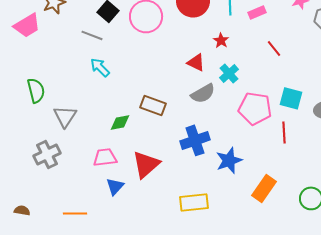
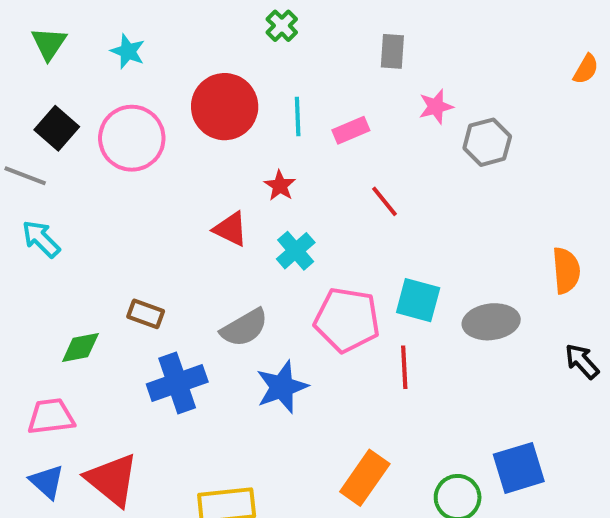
gray semicircle: (203, 93) -> (244, 328), moved
brown rectangle: (153, 105) -> (146, 314), size x0.7
blue cross: (195, 140) -> (177, 383), moved
blue star: (229, 160) -> (282, 387), moved
red triangle: (146, 164) -> (112, 480), moved, turned -40
blue triangle: (115, 186) -> (47, 482), moved, turned -30

